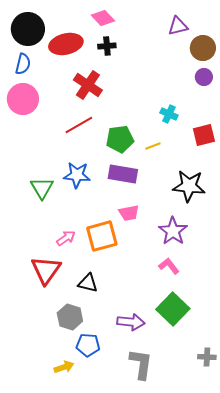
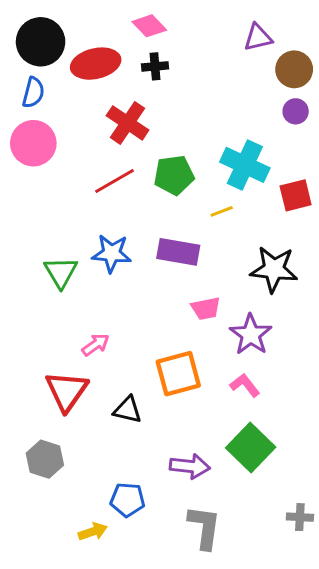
cyan cross: (169, 114) -> (245, 165), size x1.8
green pentagon: (120, 139) -> (174, 175), moved
pink trapezoid: (129, 213) -> (206, 308), moved
orange square: (102, 236) -> (178, 374), moved
gray hexagon: (70, 317) -> (45, 459), moved

